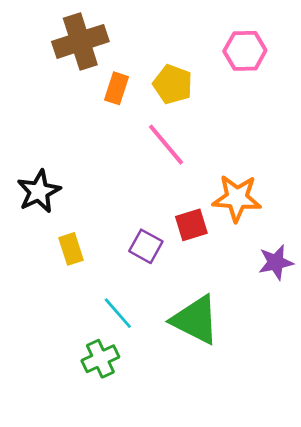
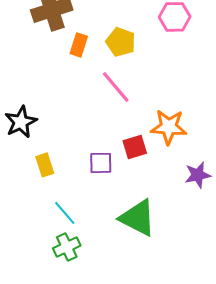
purple square: (146, 246) -> (101, 163), turned -30
cyan line: (118, 313) -> (65, 213), moved

